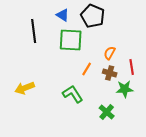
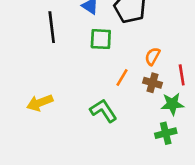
green square: (71, 40) -> (101, 39), size x0.7
green cross: (107, 112) -> (166, 133), moved, turned 35

